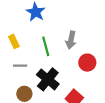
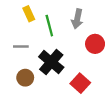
yellow rectangle: (14, 41) -> (29, 14), moved

